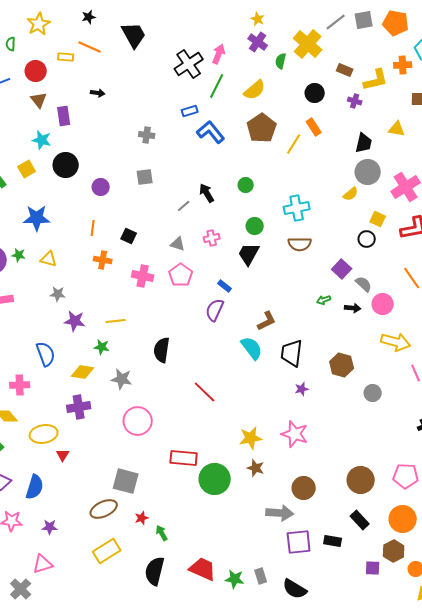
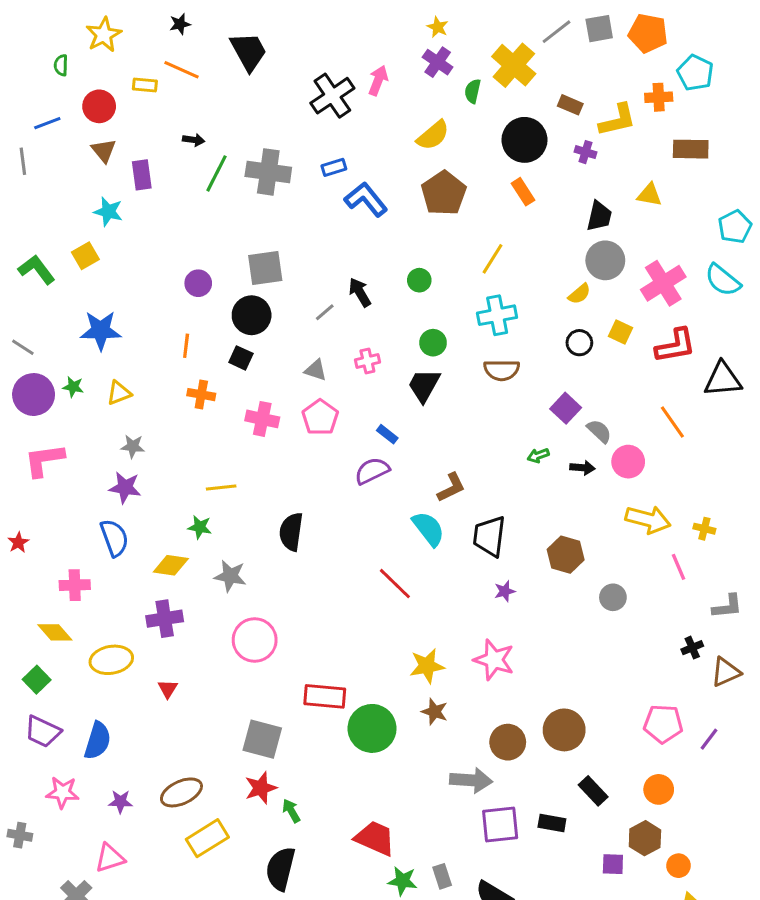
green line: (217, 86) -> (217, 173), moved
black circle: (315, 93) -> (524, 140), size x1.5
gray cross: (147, 135) -> (268, 172), moved, size x1.8
yellow line: (294, 144) -> (492, 259), moved
black circle: (66, 165) -> (252, 315), moved
gray square: (145, 177) -> (265, 268), size x1.4
black circle: (367, 239) -> (579, 343), moved
yellow triangle: (49, 259) -> (119, 393), turned -36
purple semicircle: (215, 310) -> (372, 471), turned 40
purple star: (75, 321) -> (125, 488), moved
red line: (205, 392) -> (395, 584), moved
red triangle: (63, 455) -> (168, 689), moved
brown circle: (361, 480) -> (564, 730), moved
gray square: (126, 481) -> (262, 739), moved
brown ellipse: (104, 509) -> (181, 792), moved
red star: (142, 518) -> (261, 788), size x1.5
orange circle: (403, 519) -> (659, 789), size x0.7
red trapezoid: (203, 569) -> (375, 838), moved

